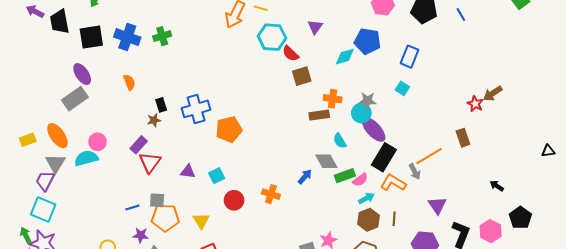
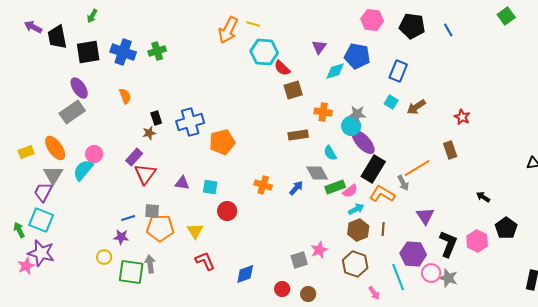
purple triangle: (315, 27) -> (319, 47), moved
brown arrow: (493, 94) -> (416, 107), moved
brown rectangle: (319, 115) -> (298, 135), moved
cyan semicircle: (86, 158) -> (83, 170), turned -35
cyan square: (217, 176) -> (210, 187), turned 35
orange cross: (271, 194) -> (263, 185), moved
green arrow: (26, 235) -> (19, 230), moved
purple star: (141, 235) -> (121, 237), moved

